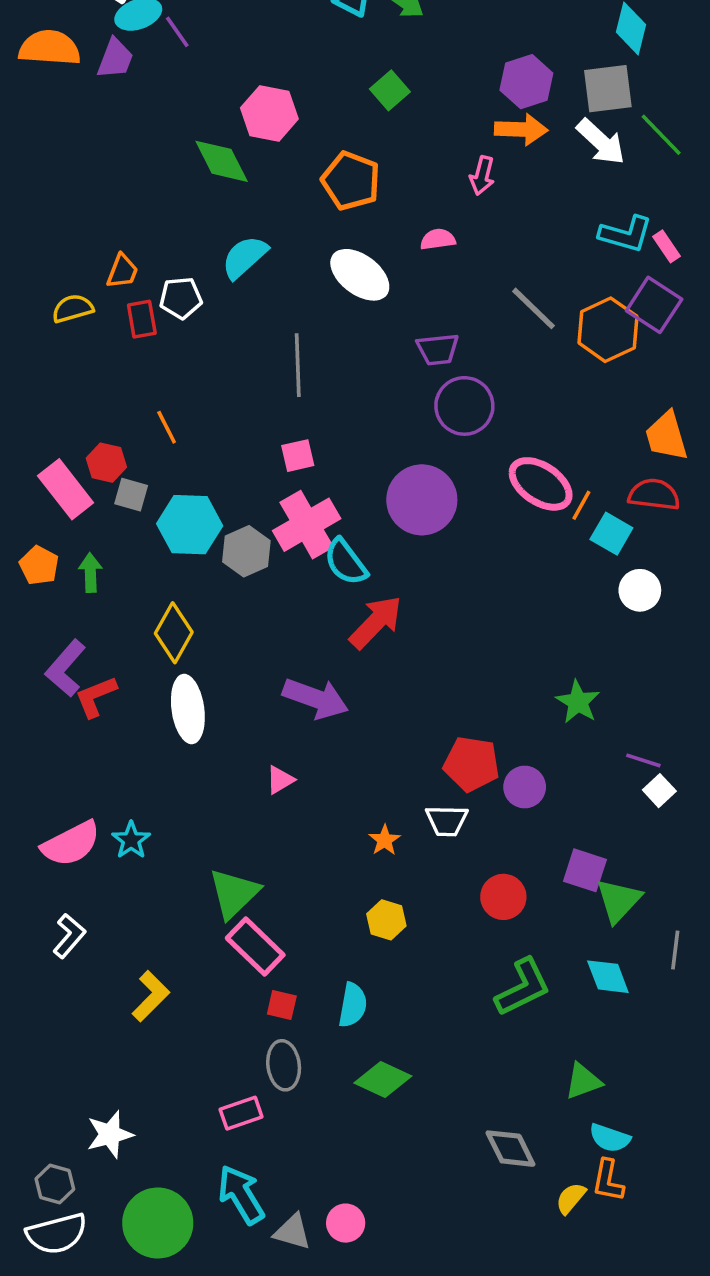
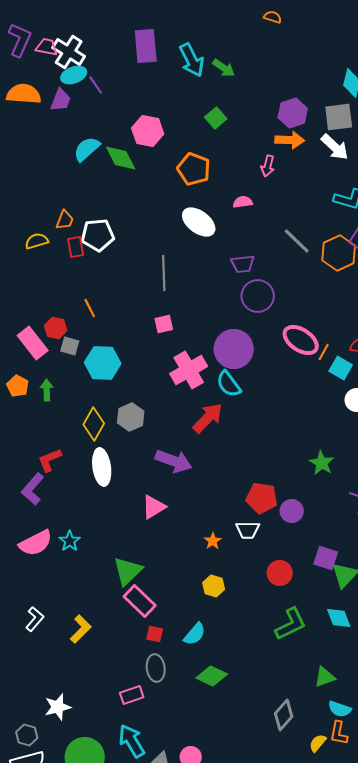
cyan semicircle: (245, 257) -> (87, 149), moved
white pentagon: (181, 298) -> (98, 235), size x1.4
pink cross: (307, 525) -> (189, 370), moved
gray hexagon: (246, 551) -> (131, 417), moved
cyan semicircle: (346, 562) -> (229, 384), moved
purple L-shape: (66, 668) -> (33, 489), moved
pink triangle: (280, 780) -> (154, 507), size x1.5
white L-shape: (69, 936) -> (35, 619), moved
cyan semicircle: (353, 1005) -> (195, 634), turned 30
gray diamond: (510, 1149) -> (284, 715), turned 68

